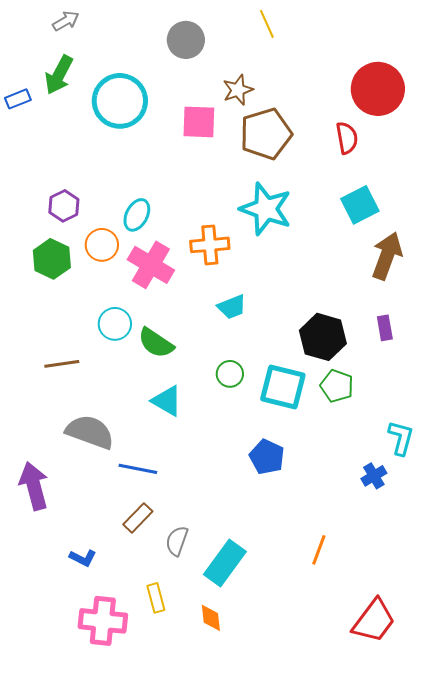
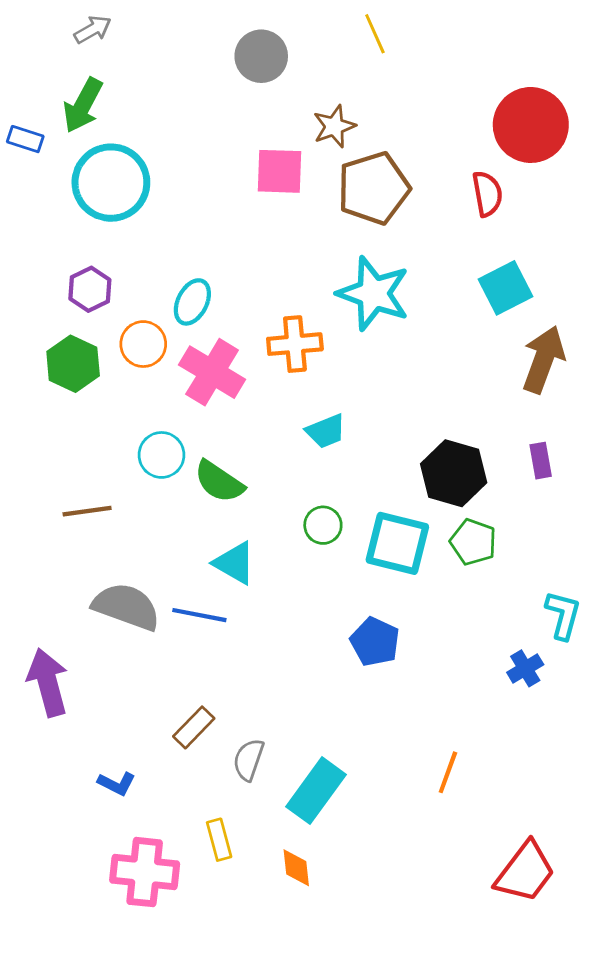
blue rectangle: (18, 99) -> (25, 139), turned 40
cyan circle: (120, 101) -> (111, 183), moved
blue line: (138, 469) -> (199, 615), moved

